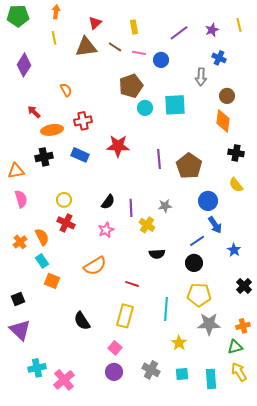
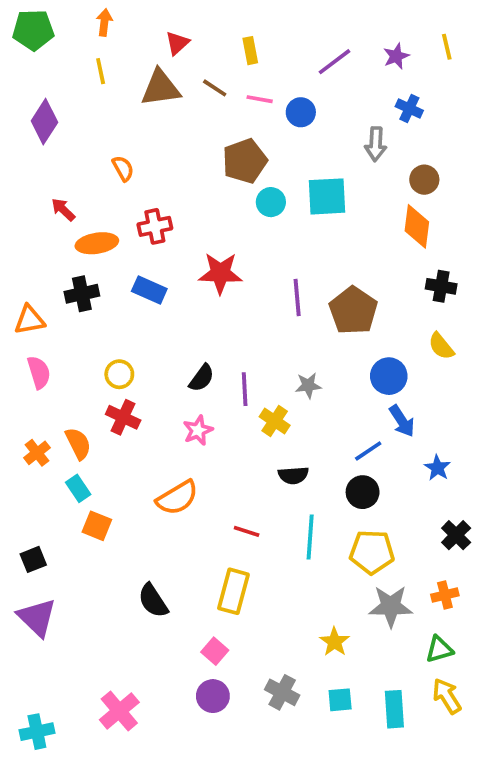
cyan line: (166, 309) -> (310, 537), moved
orange cross: (243, 326) -> (445, 595), moved
cyan cross: (37, 368) -> (37, 732), moved

